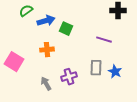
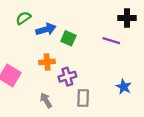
purple line: (104, 40) -> (111, 41), moved
gray rectangle: (96, 68) -> (83, 98), moved
purple cross: (69, 77) -> (67, 77), moved

